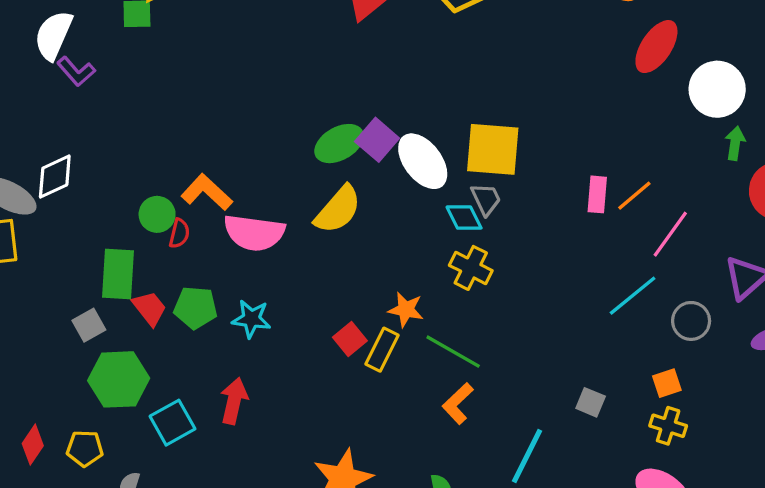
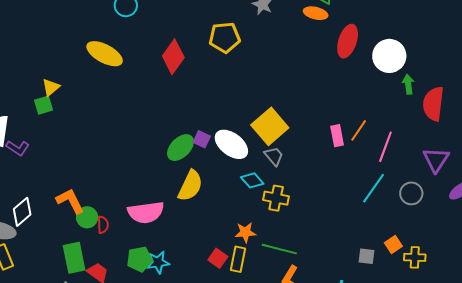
purple square: (377, 140) -> (202, 139), size x0.7
yellow square: (493, 149) -> (270, 126), turned -30
orange L-shape: (207, 192) -> (70, 201), moved, turned 36
cyan diamond: (464, 218) -> (252, 180), moved
green pentagon: (196, 308) -> (140, 259), moved
orange square: (667, 383) -> (393, 244), moved

